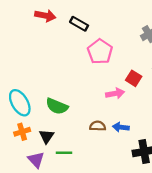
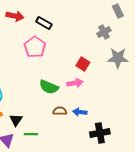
pink pentagon: (100, 52) -> (35, 47), moved
red square: (134, 78) -> (83, 64), moved
green semicircle: (57, 106) -> (49, 87), moved

